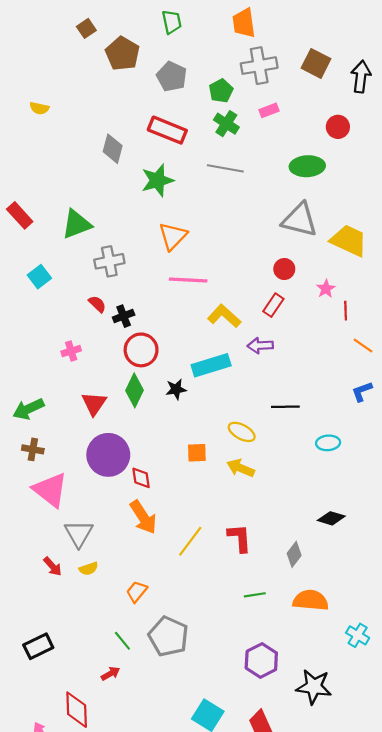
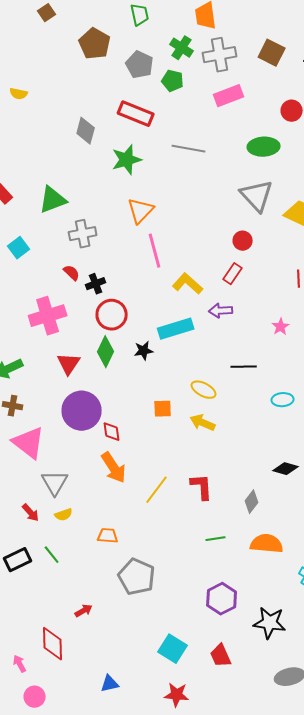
brown square: (86, 28) -> (47, 13), moved
green pentagon: (221, 91) -> (173, 81), moved, turned -30
pink rectangle: (269, 110) -> (229, 96), size x1.6
green cross: (226, 124) -> (182, 48), moved
gray triangle: (300, 220) -> (257, 196), turned 33
pink line: (188, 280) -> (155, 251), turned 72
pink star: (326, 289) -> (281, 327), moved
pink cross: (71, 351) -> (48, 316), size x2.0
orange trapezoid: (137, 592) -> (108, 536), turned 55
green line: (122, 641) -> (52, 555), moved
black rectangle: (38, 646) -> (18, 560), moved

